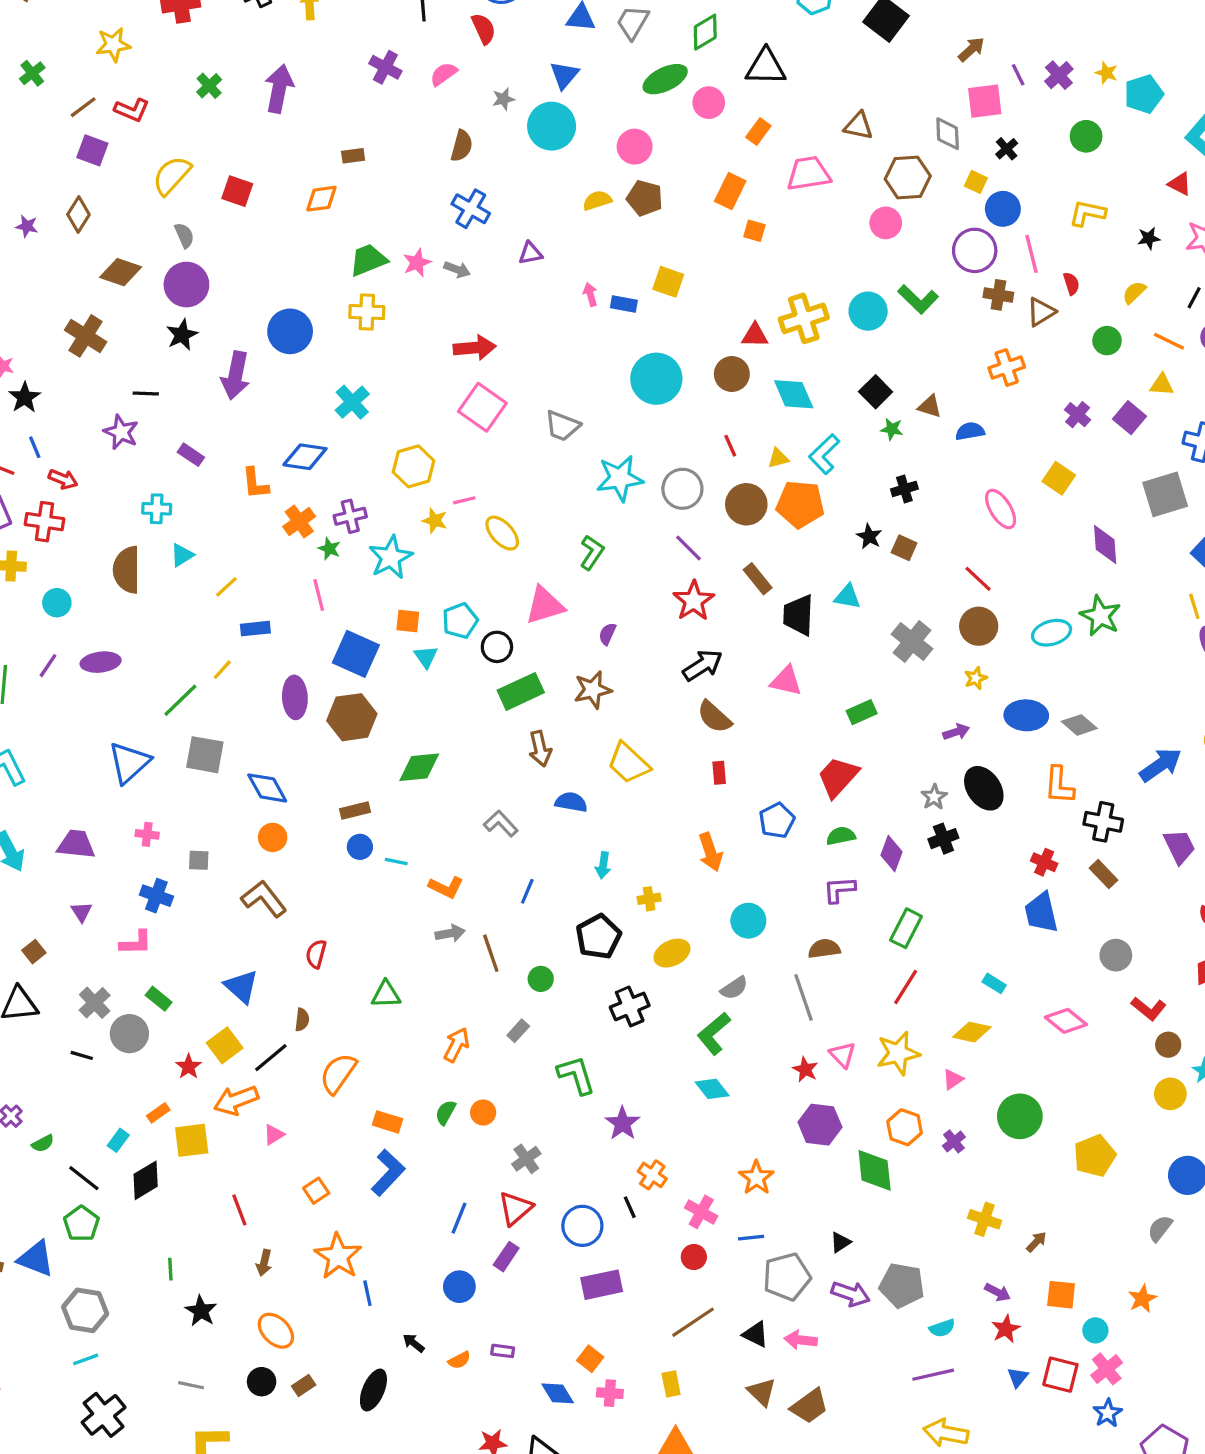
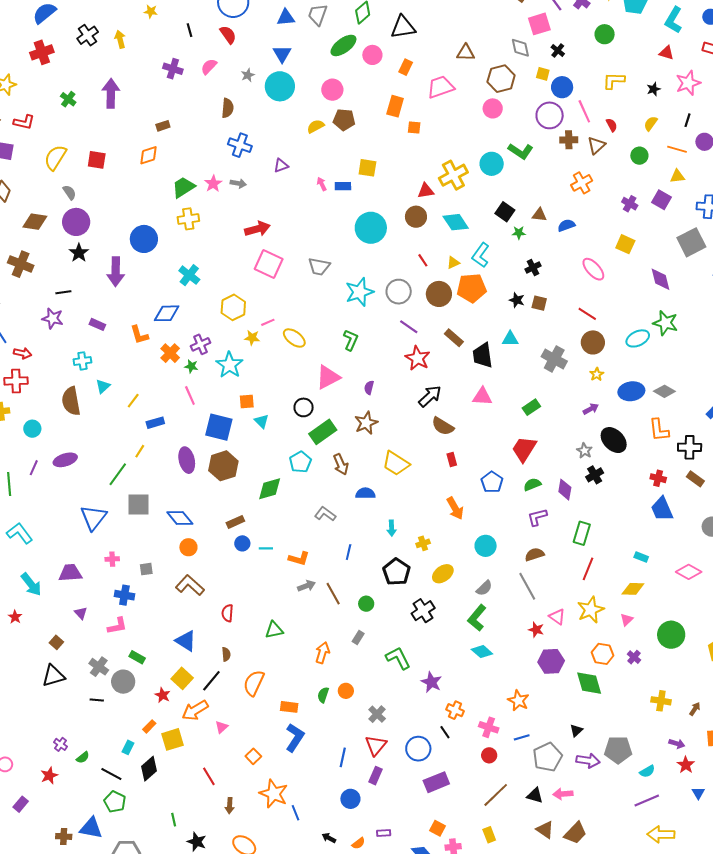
cyan pentagon: (460, 621) -> (300, 462), moved

